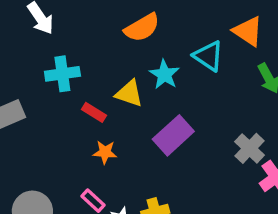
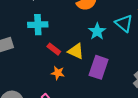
yellow triangle: (129, 93) -> (76, 51), moved
purple rectangle: (173, 135) -> (99, 67), turned -35

